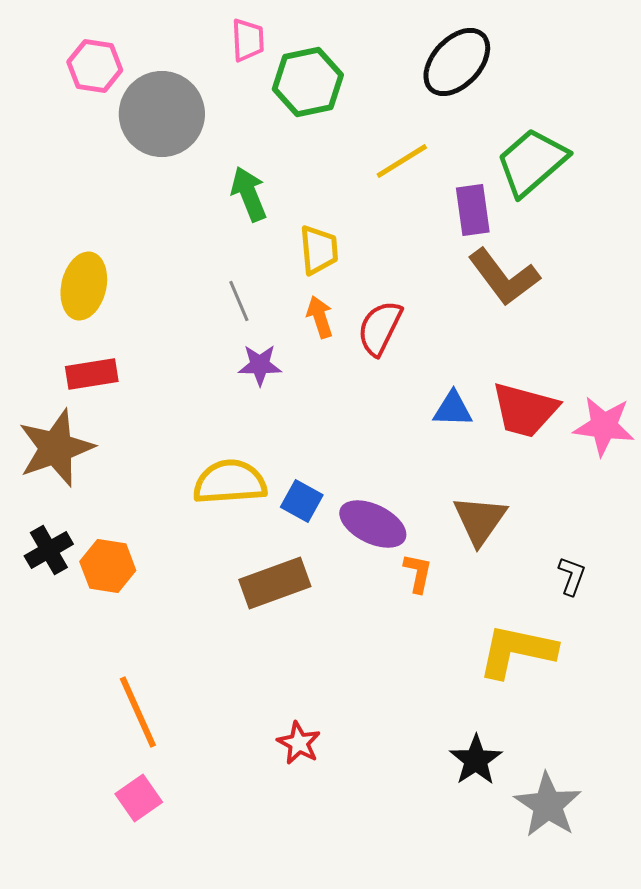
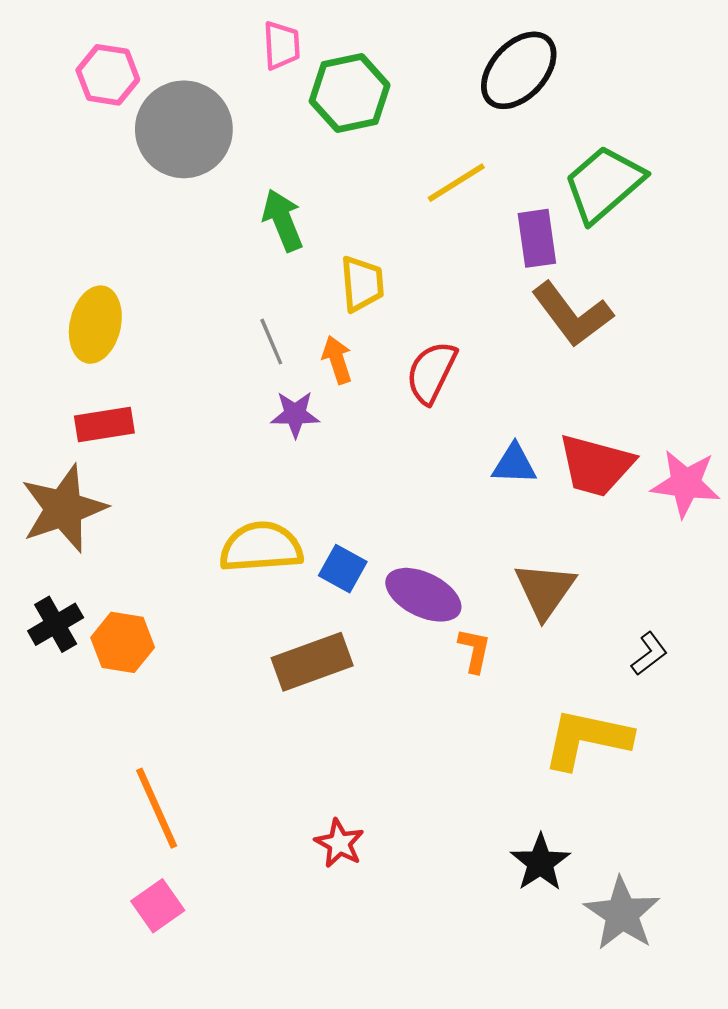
orange arrow: (320, 317) -> (337, 360), moved
black L-shape: (572, 576) -> (649, 654), turned 33

